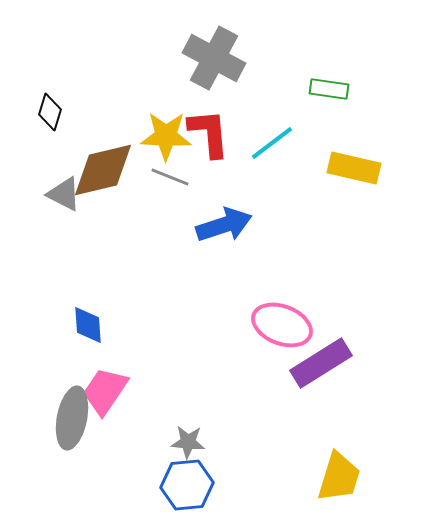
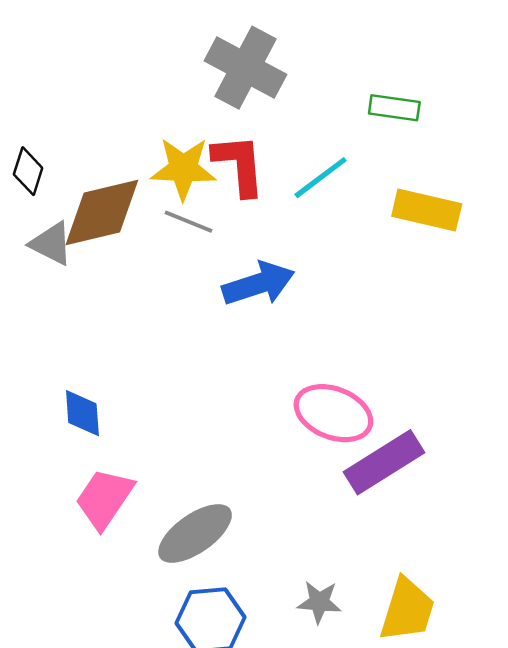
black diamond: (50, 112) -> (28, 171), moved
gray ellipse: (72, 418) -> (195, 533), moved, turned 44
gray star: (188, 442) -> (319, 602), moved

